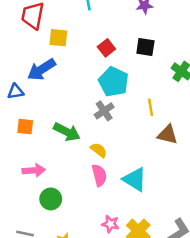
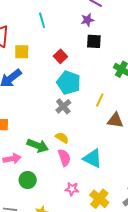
black square: (145, 47) -> (94, 41), moved
yellow line: (151, 107) -> (100, 100), turned 40
green arrow: (67, 132) -> (38, 146), moved
pink star: (110, 224) -> (72, 189), moved

